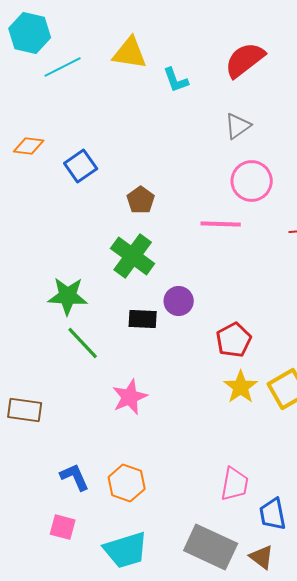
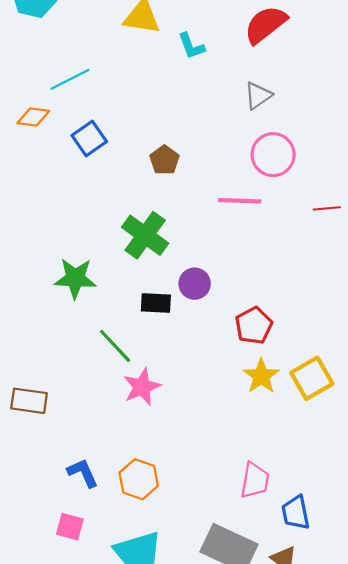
cyan line: (63, 67) -> (70, 79), moved
brown pentagon: (141, 200) -> (164, 160), moved
green line: (83, 343) -> (115, 346), moved

